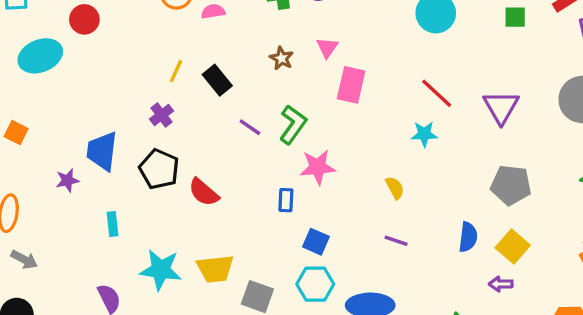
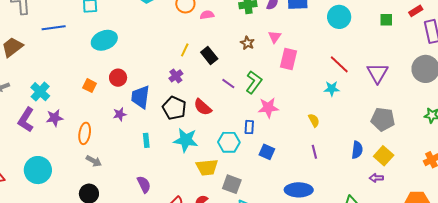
red circle: (84, 19) -> (118, 78), moved
red semicircle: (204, 192) -> (203, 107), moved
purple line: (396, 241) -> (314, 152), turned 56
cyan star: (161, 270) -> (186, 140), moved
cyan hexagon: (315, 284) -> (229, 142), moved

